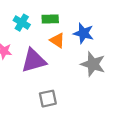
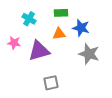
green rectangle: (50, 19) -> (61, 13), moved
orange triangle: (57, 40) -> (59, 34), turned -40

